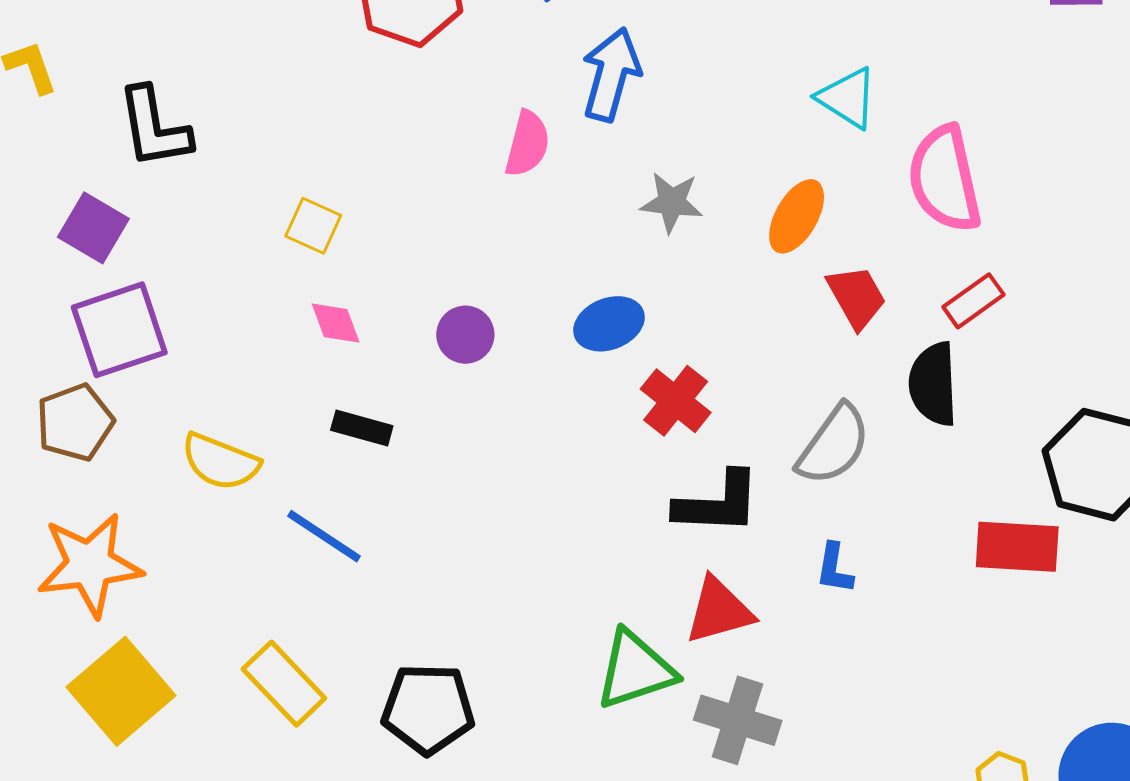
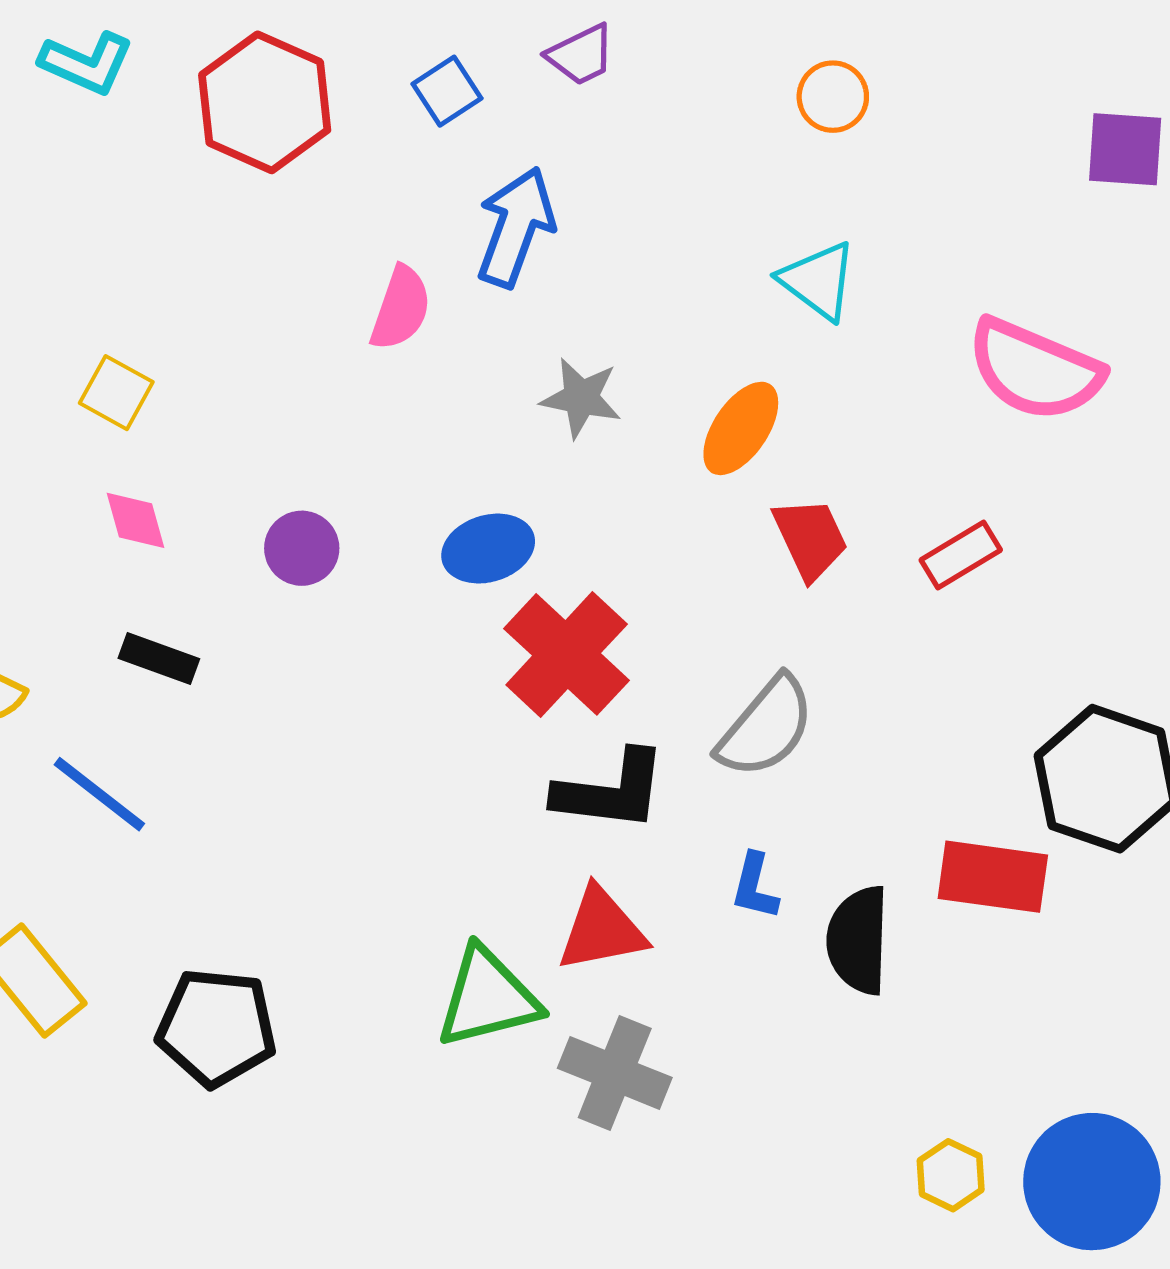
pink semicircle: (945, 179) -> (1035, 370), moved, turned -59
black semicircle: (933, 384) -> (858, 940), moved
red cross: (676, 401) -> (567, 654), size x1.4

